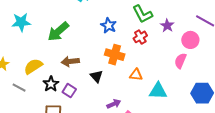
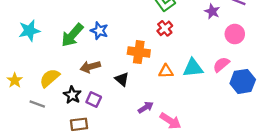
blue star: (109, 25) -> (99, 31), moved
purple star: (167, 26) -> (212, 11), moved
pink circle: (190, 40) -> (235, 34), moved
pink semicircle: (180, 61) -> (221, 65), moved, turned 35
cyan triangle: (158, 91) -> (193, 68), moved

